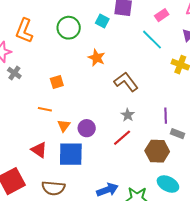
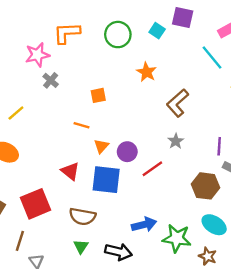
orange L-shape: (24, 31) -> (67, 33), turned 60
brown L-shape: (126, 82) -> (177, 103), turned -100
red line: (122, 138) -> (152, 169), moved

